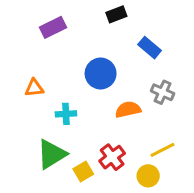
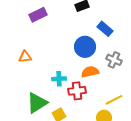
blue circle: (101, 73) -> (85, 47), moved
cyan cross: (66, 114) -> (59, 79), moved
red cross: (112, 157) -> (77, 91), moved, turned 30

